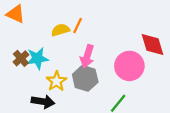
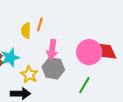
yellow semicircle: (60, 30) -> (26, 31), turned -63
red diamond: (153, 45) -> (106, 51), moved

